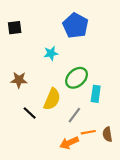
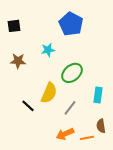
brown star: (19, 80) -> (18, 61), moved
cyan rectangle: (96, 94) -> (98, 95), moved
orange line: (88, 132) -> (87, 138), moved

